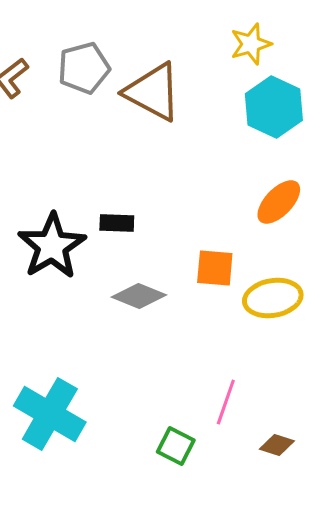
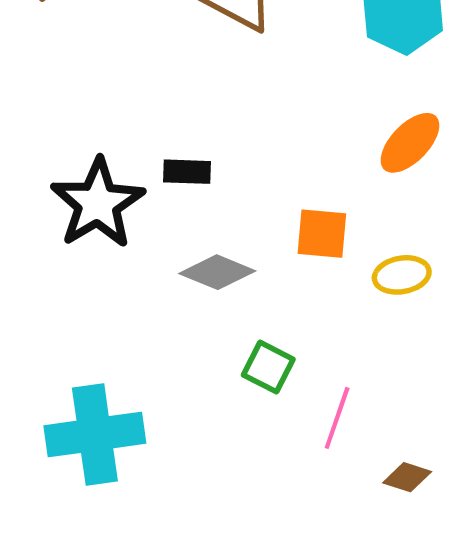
yellow ellipse: (273, 298) -> (402, 275), size x0.7
cyan cross: (50, 414) -> (95, 434), turned -38
green square: (176, 446) -> (268, 367), moved

